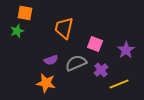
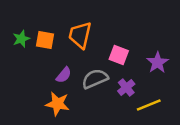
orange square: (25, 13) -> (45, 40), moved
purple semicircle: (51, 60) -> (64, 75), turned -32

